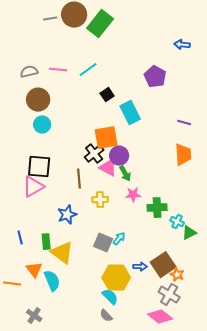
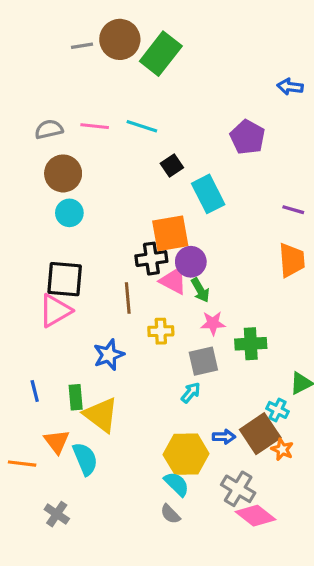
cyan line: (88, 70) -> (142, 126), turned 54
black cross: (94, 154) -> (151, 259), turned 30
cyan cross: (177, 222) -> (278, 410), moved
gray square: (103, 243) -> (203, 361), moved, turned -36
gray cross: (169, 295) -> (238, 489), moved

